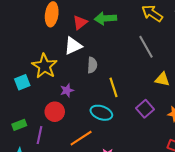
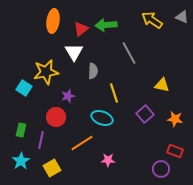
white triangle: (73, 46) -> (74, 52), turned -36
gray line: (146, 47) -> (129, 53), moved
yellow star: (45, 66) -> (46, 72), turned 30
cyan square: (22, 82) -> (24, 88), turned -35
green rectangle: (19, 125) -> (21, 130), turned -56

